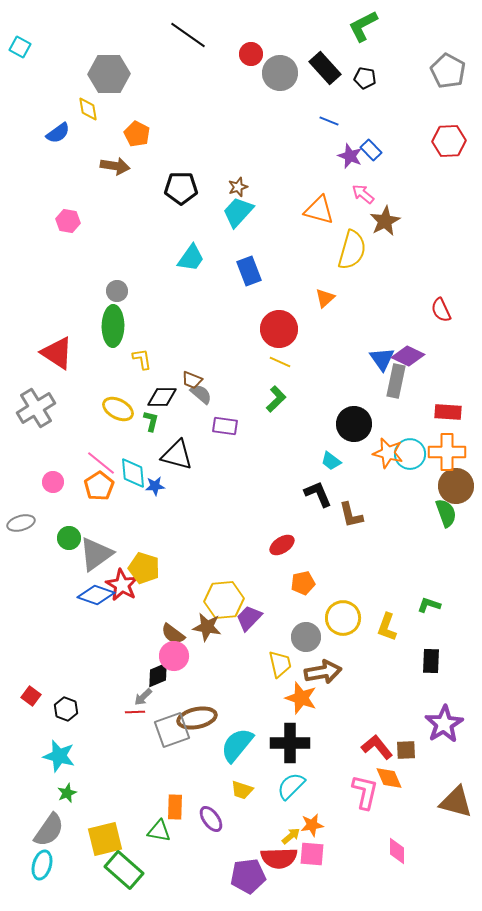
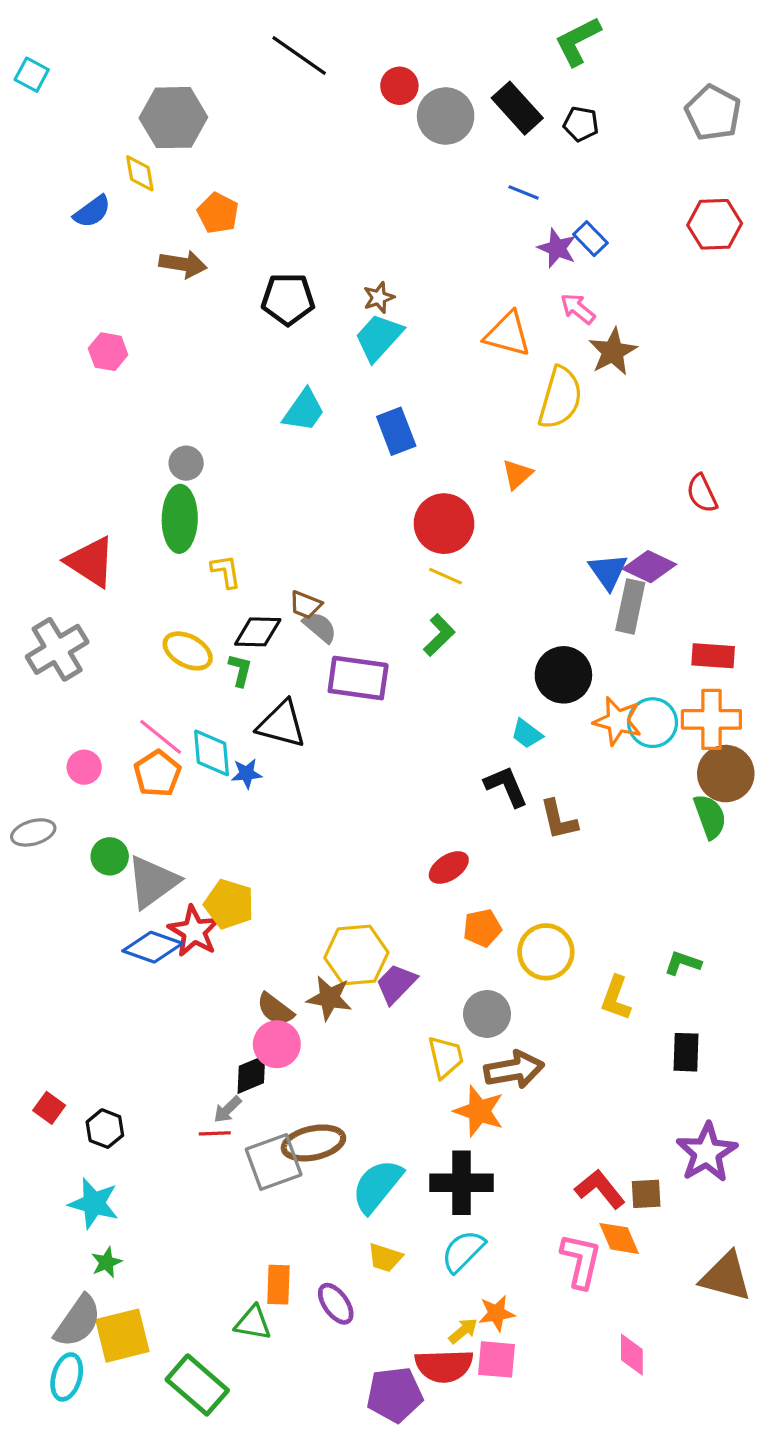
purple rectangle: (225, 426) -> (358, 678), size x1.5
yellow circle: (343, 618) -> (546, 952), moved
yellow square: (105, 839) -> (122, 1336), moved

